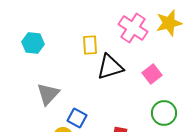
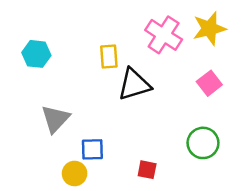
pink square: (152, 74) -> (209, 83), moved
blue square: (77, 118) -> (92, 149), turned -30

